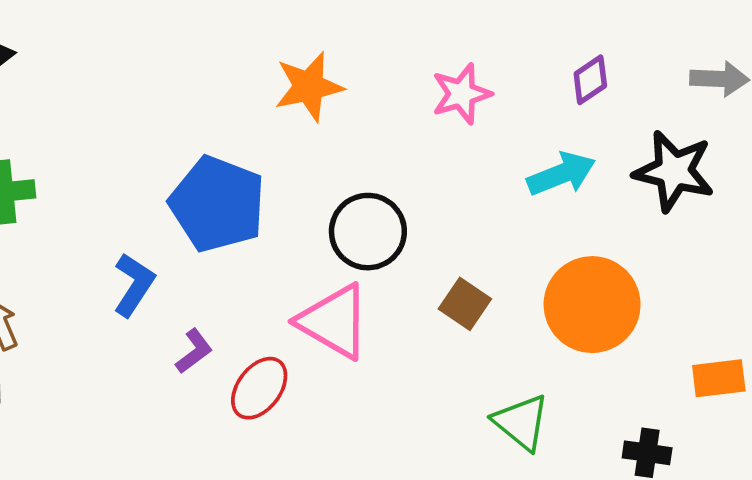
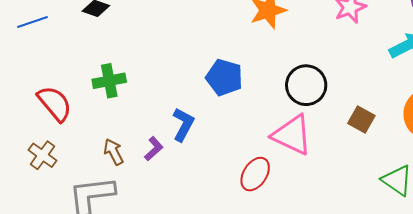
blue pentagon: (217, 204) -> (224, 77), size x0.7
purple L-shape: (194, 351) -> (154, 149), moved

